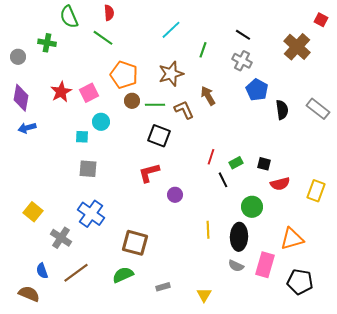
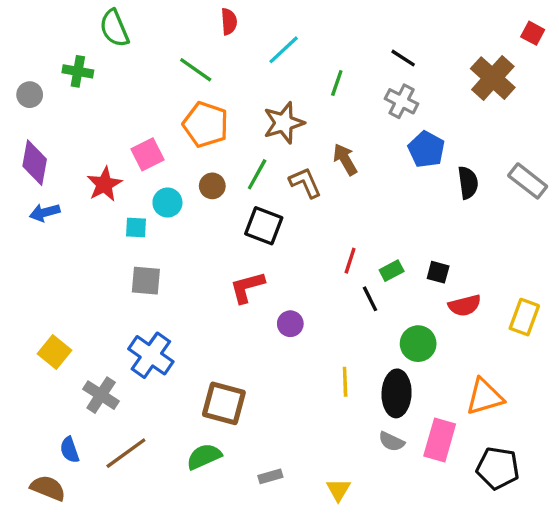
red semicircle: (109, 13) -> (229, 22), moved
green line: (103, 38) -> (196, 70), moved
red star: (61, 92) -> (104, 184), moved
brown circle: (132, 101) -> (212, 186), moved
green line: (155, 105) -> (257, 174), turned -60

